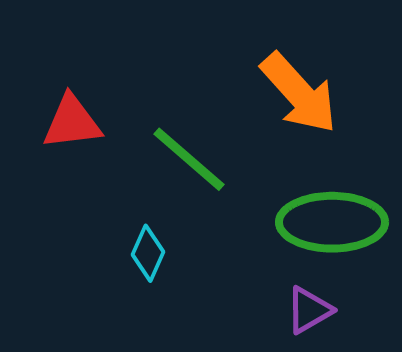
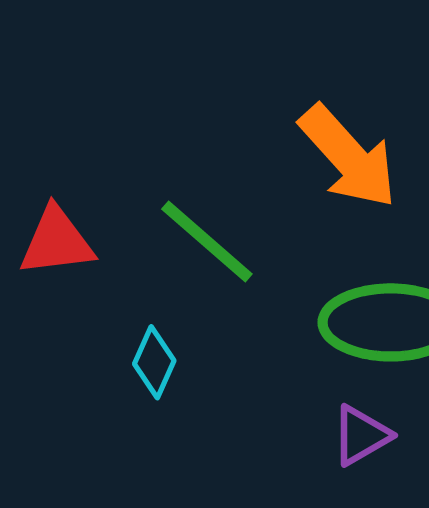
red triangle: (72, 122) -> (57, 242), moved

